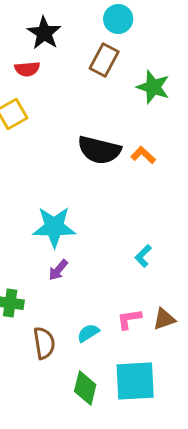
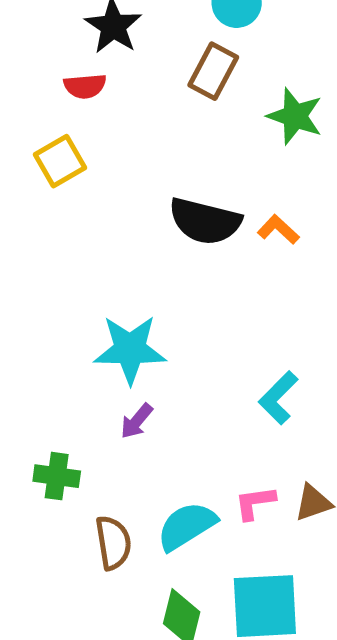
cyan L-shape: (143, 256) -> (278, 398), size x1.4
cyan semicircle: (88, 333) -> (187, 526), size x1.6

